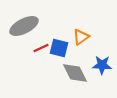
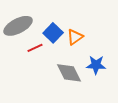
blue square: (59, 48) -> (53, 33), moved, turned 30

